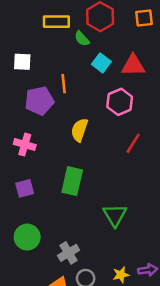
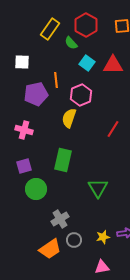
yellow rectangle: (56, 22) -> (50, 29), turned -55
pink hexagon: (120, 102) -> (81, 95), moved
green circle: (27, 237) -> (36, 189), moved

